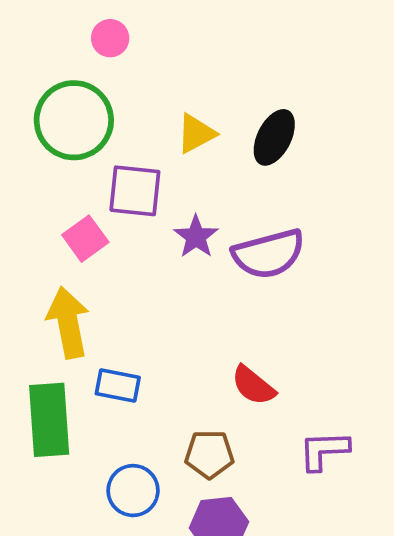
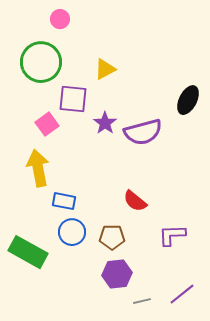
black ellipse: (274, 137) -> (188, 100), moved
green rectangle: (49, 420) -> (28, 252), moved, turned -57
blue circle: (133, 491) -> (72, 232), moved

